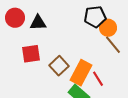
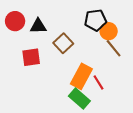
brown square: (59, 66) -> (63, 43), moved

